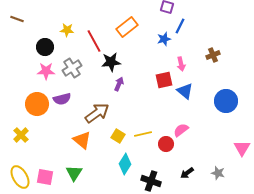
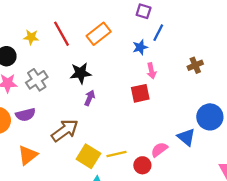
red line: (94, 41) -> (61, 34), moved
pink arrow: (181, 64) -> (151, 71), moved
blue triangle: (185, 91) -> (186, 137), moved
yellow square: (118, 136) -> (88, 156), size x1.5
orange triangle: (82, 140) -> (28, 155), moved, turned 42

